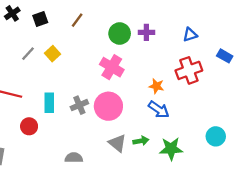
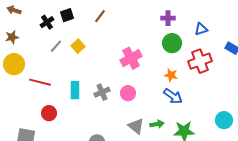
black cross: (12, 13) -> (47, 22), moved
purple cross: (146, 32) -> (168, 18), moved
green circle: (120, 34) -> (172, 43), moved
pink cross: (112, 67) -> (131, 58), turned 30
pink circle: (108, 106) -> (128, 93), size x0.6
red circle: (29, 126) -> (49, 113), moved

